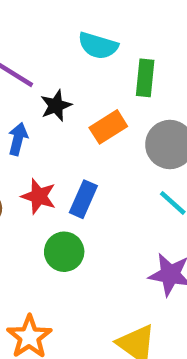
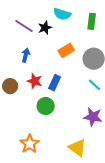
green rectangle: (145, 78) -> (92, 21), moved
black star: (56, 106) -> (45, 28), moved

